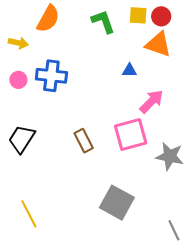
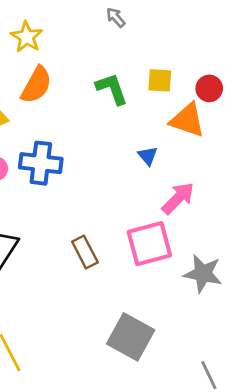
red circle: (161, 16) -> (209, 88), moved
blue triangle: (129, 70) -> (148, 156), turned 49

